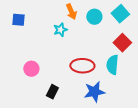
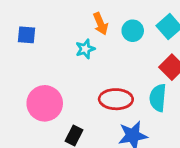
pink circle: (31, 69) -> (45, 103), size x1.6

